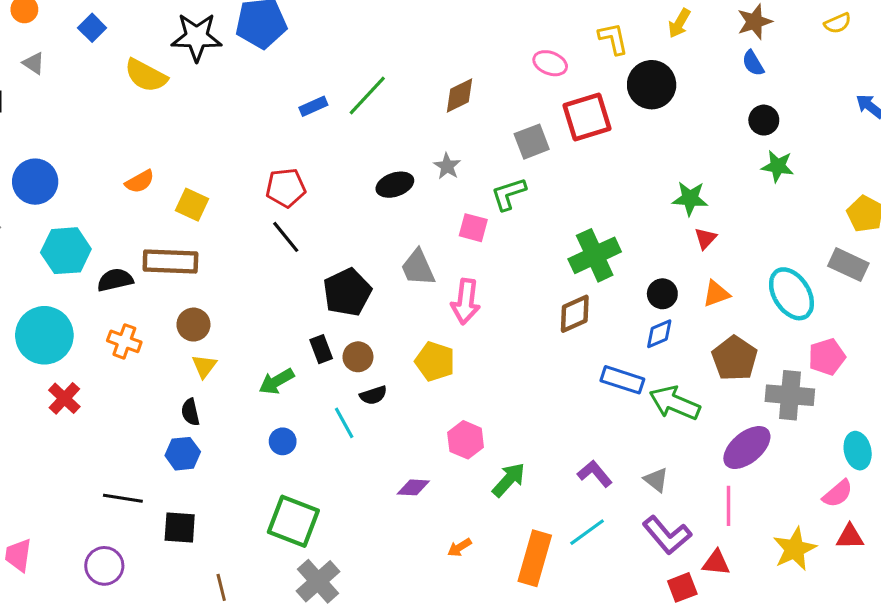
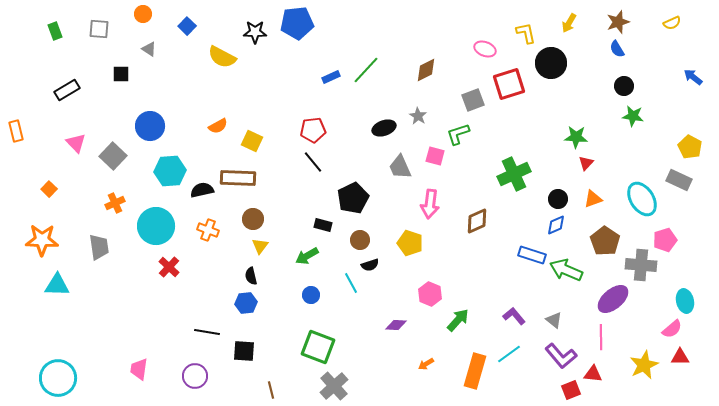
black star: (197, 37) -> (255, 32), size x0.7
gray trapezoid: (418, 268) -> (400, 167), moved
brown diamond: (575, 314) -> (477, 221), moved
black rectangle: (321, 349) -> (323, 225), moved, turned -54

